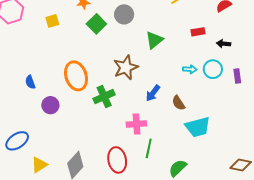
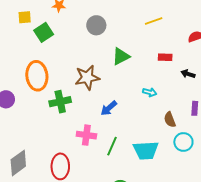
green square: (96, 24) -> (44, 32), moved
cyan circle: (213, 69) -> (183, 142), moved
brown semicircle: (178, 103) -> (170, 120), moved
green line: (149, 148) -> (112, 146), moved

